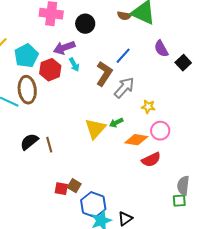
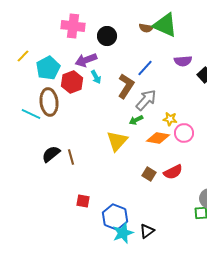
purple semicircle: (161, 49) -> (183, 61), turned -66
green arrow: (116, 123) -> (136, 120), moved
pink circle: (160, 131) -> (184, 133), moved
orange diamond: (136, 140) -> (158, 138), moved
brown square: (74, 186) -> (149, 174), moved

